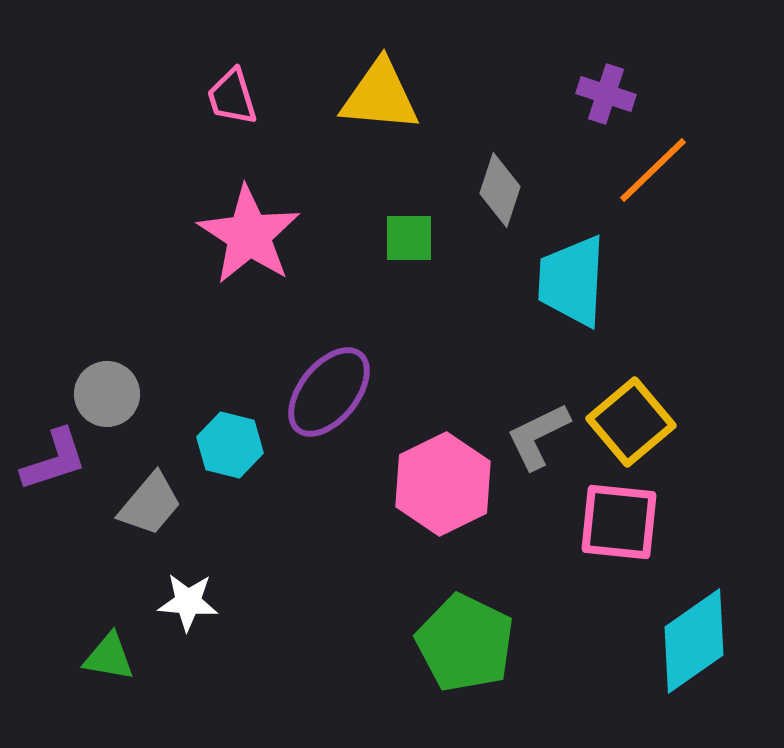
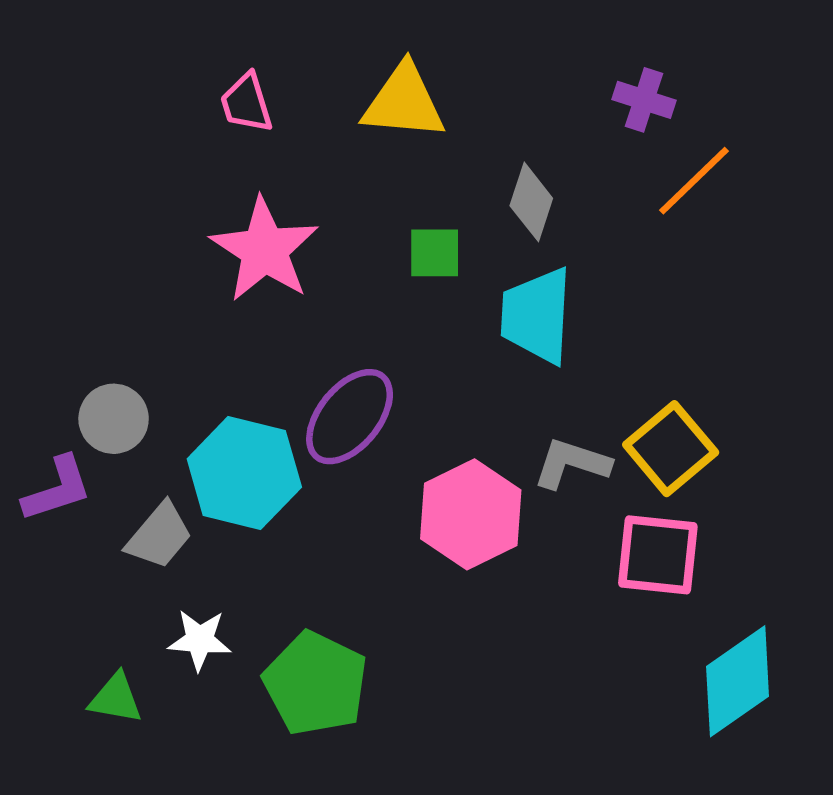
cyan trapezoid: (572, 281) -> (537, 316), moved
gray L-shape: (538, 436) -> (572, 463), turned 44
cyan hexagon: (230, 445) -> (244, 473), size x1.6
green pentagon: (465, 643) -> (316, 683), moved

